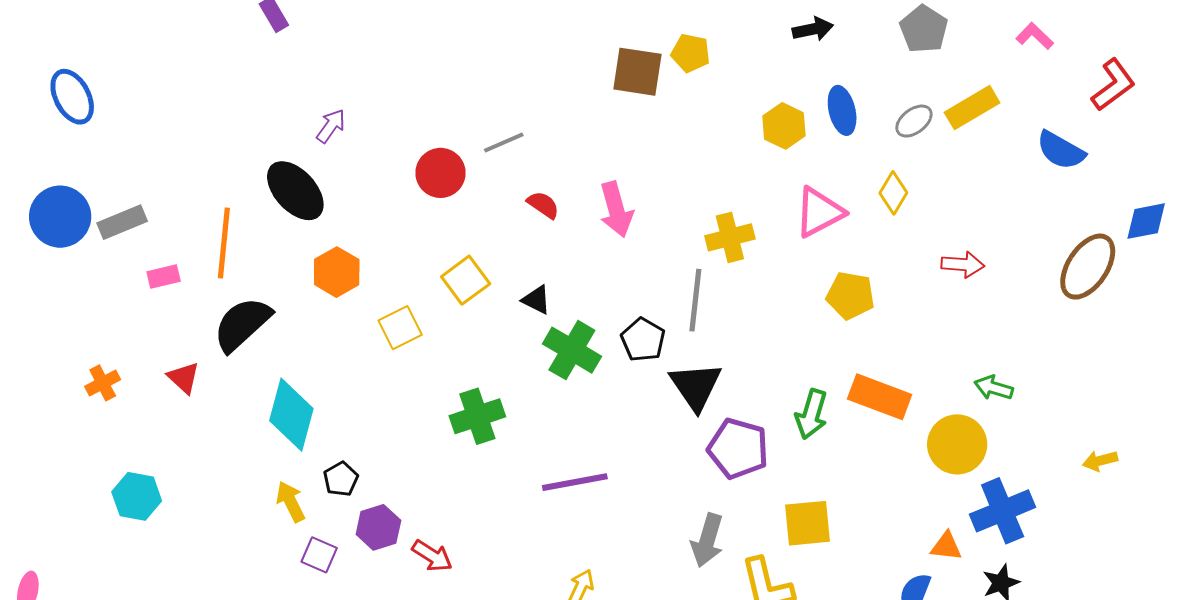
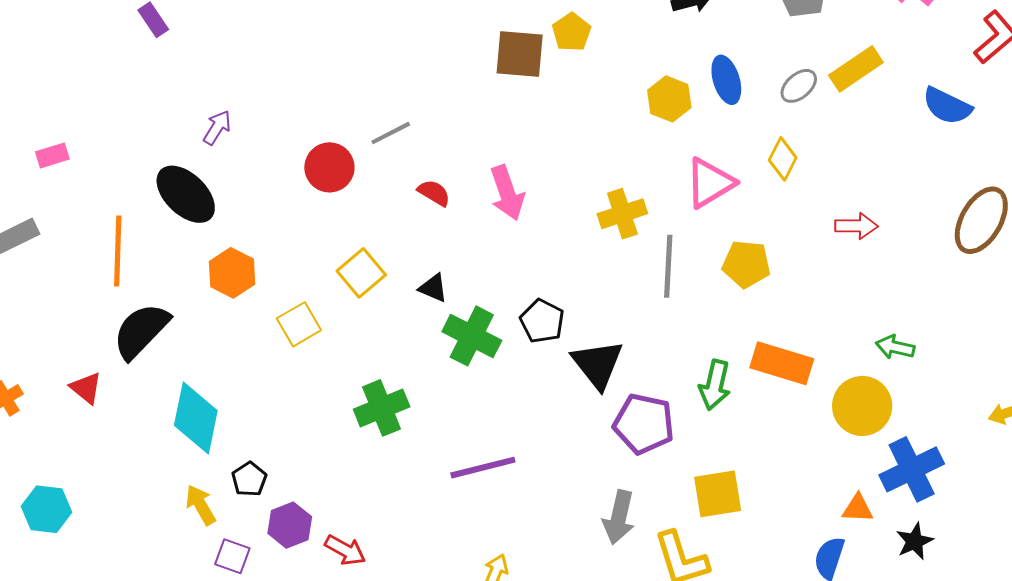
yellow pentagon: (691, 53) -> (572, 32), turned 30
pink rectangle: (164, 277) -> (52, 155), moved
gray line: (695, 300) -> (668, 266), moved

